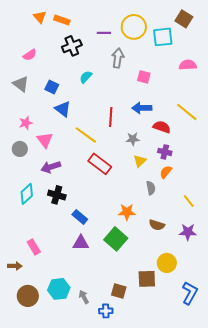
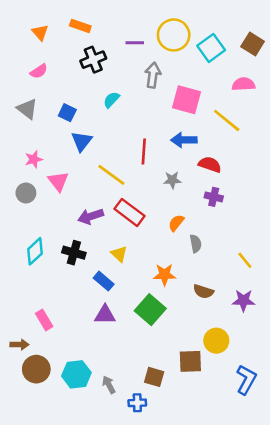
orange triangle: (40, 17) -> (40, 32), moved
brown square: (184, 19) -> (253, 44), moved
cyan square: (163, 37) -> (211, 48), turned -30
pink square: (144, 77) -> (187, 100), size x1.6
blue triangle: (63, 109) -> (82, 141), turned 30
yellow line: (187, 112) -> (227, 120), moved
yellow triangle: (140, 161) -> (119, 254), moved, turned -32
purple arrow: (51, 167) -> (91, 216), moved
orange semicircle: (166, 172) -> (176, 223), moved
brown circle: (28, 296) -> (36, 369), moved

